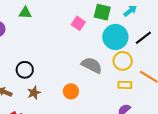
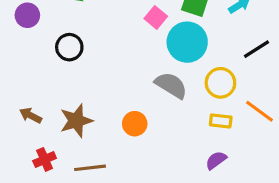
cyan circle: (115, 37) -> (187, 42), moved
black circle: (25, 70) -> (69, 47), moved
brown star: (34, 93) -> (76, 121), size x1.5

